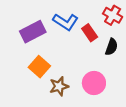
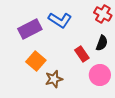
red rectangle: (90, 33) -> (82, 54), moved
pink circle: (94, 83) -> (100, 75), moved

